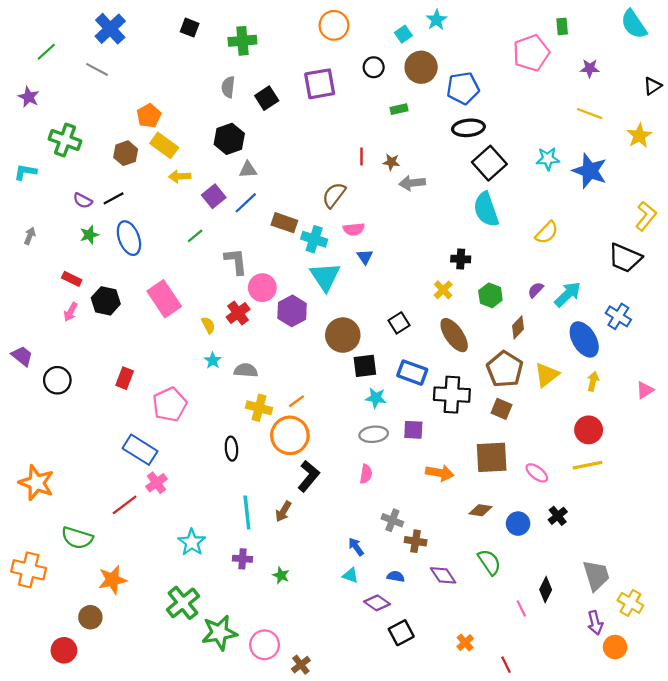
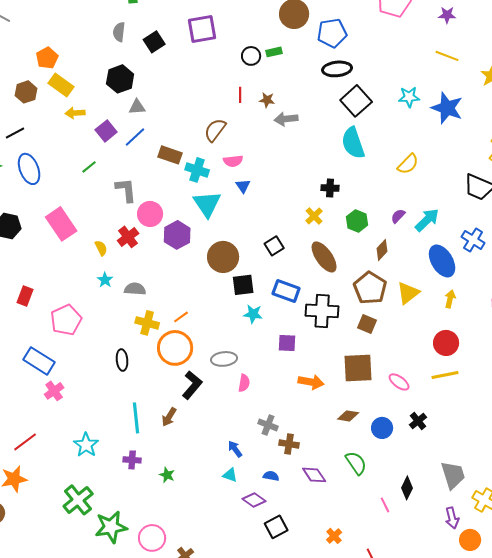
black circle: (374, 67) -> (251, 56), moved
gray ellipse: (374, 434) -> (224, 359), moved
red line: (125, 505) -> (25, 442), moved

